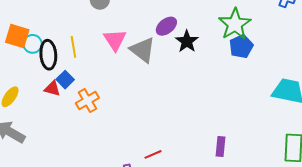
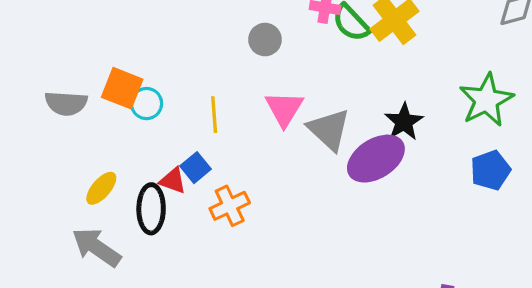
purple ellipse: (166, 26) -> (376, 159), moved, size x1.6
blue pentagon: (241, 46) -> (491, 170), moved
black ellipse: (48, 55) -> (151, 209), moved

